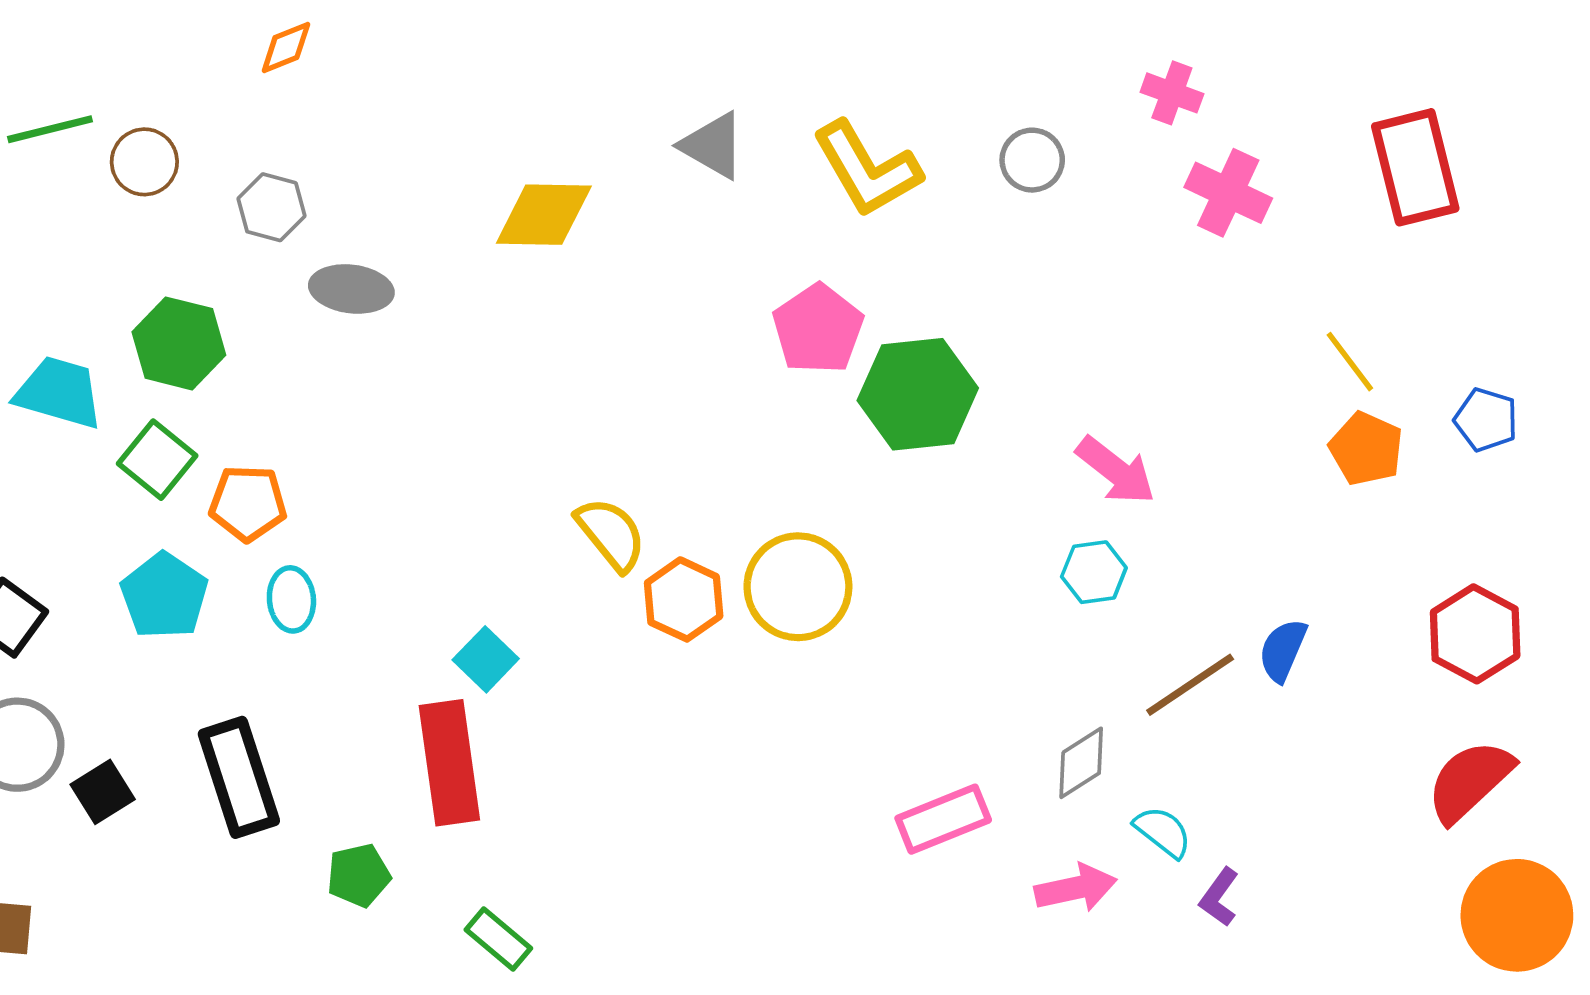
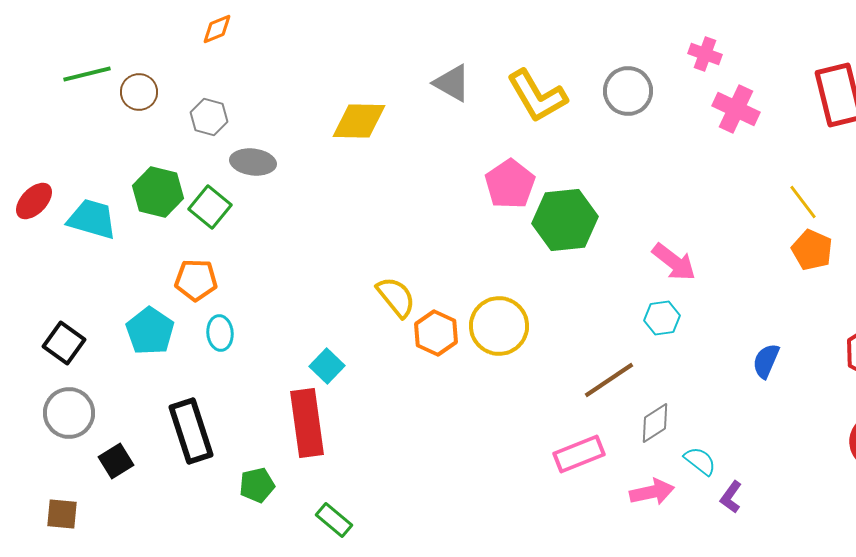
gray circle: (1032, 160) -> (628, 91), size x1.4
green square: (157, 460) -> (210, 207), moved
brown line: (1190, 685) -> (609, 380), moved
black square: (103, 792) -> (116, 461), moved

